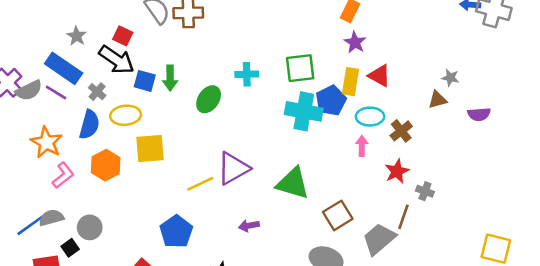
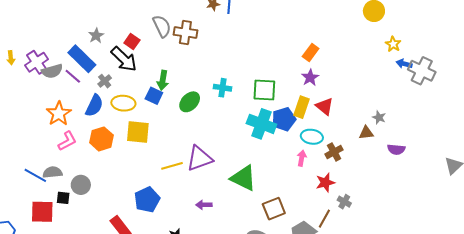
blue square: (145, 81) -> (154, 96), moved
blue line: (30, 225) -> (35, 175), turned 55
black square: (70, 248) -> (63, 198), turned 32

